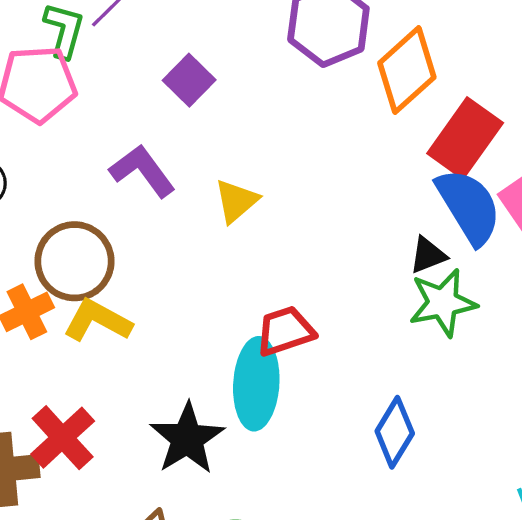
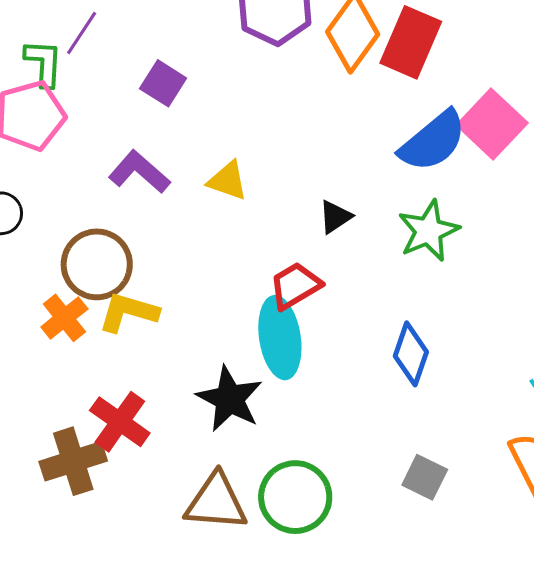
red rectangle: (465, 138) -> (411, 42), moved
yellow triangle: (236, 201) -> (228, 181), turned -48
blue semicircle: (469, 206) -> (433, 141), turned 94
black triangle: (428, 255) -> (335, 217), moved

